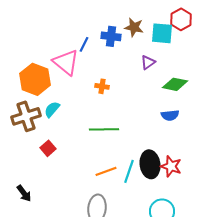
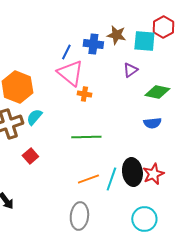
pink triangle: (66, 62) -> (70, 73), moved
red star: (171, 166) -> (153, 174), turned 30

